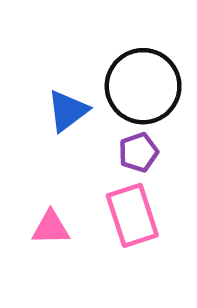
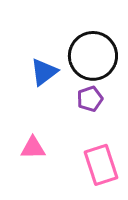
pink rectangle: (132, 215) -> (101, 165), moved

